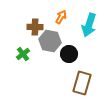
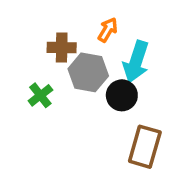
cyan arrow: (89, 25) -> (136, 62), moved

